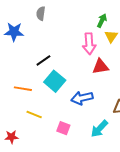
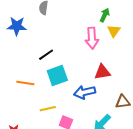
red triangle: (101, 67) -> (102, 72), moved
cyan square: (55, 81) -> (57, 76), turned 30
yellow line: (34, 115) -> (48, 109), moved, turned -35

